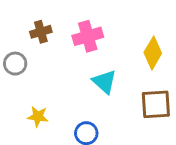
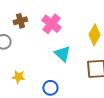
pink cross: (88, 36) -> (51, 24), turned -36

